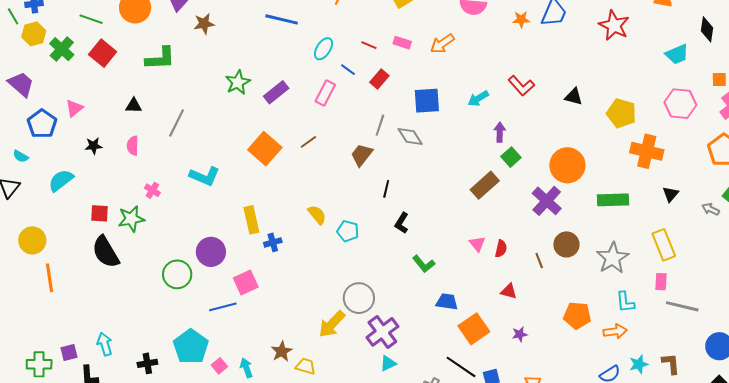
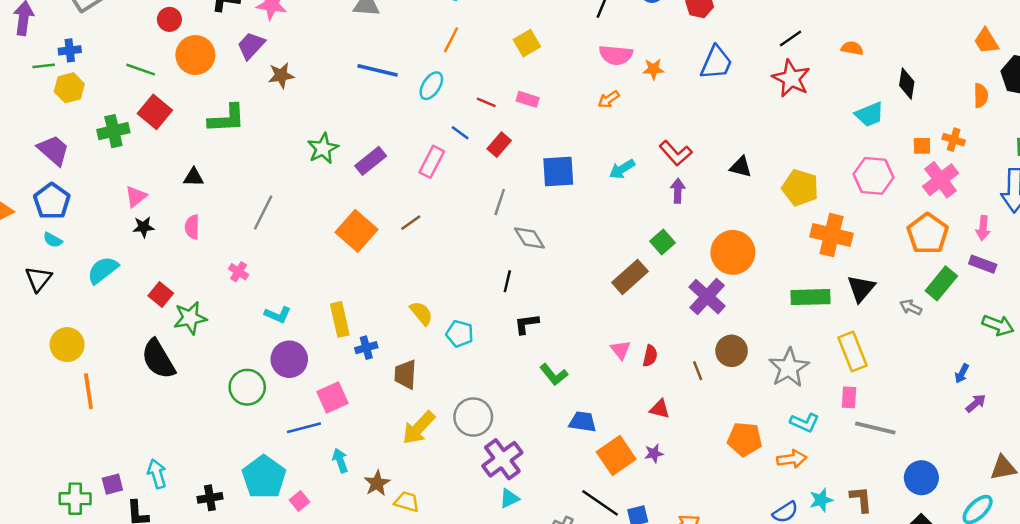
green line: (13, 16) -> (44, 66), turned -66
orange star: (521, 19) -> (653, 69), moved
orange arrow: (442, 44) -> (609, 99), moved, size x0.7
green cross: (62, 49) -> (113, 131), moved, turned 35
cyan ellipse: (323, 49) -> (431, 86), moved
pink triangle: (74, 108) -> (136, 196), moved
gray line: (177, 123) -> (263, 212), moved
blue pentagon: (42, 124) -> (52, 201), moved
purple arrow: (500, 132) -> (678, 191), moved
gray diamond: (410, 136) -> (529, 238), moved
brown trapezoid: (362, 155) -> (405, 374), moved, turned -35
cyan L-shape: (205, 176) -> (278, 315), moved, size x0.7
pink cross: (152, 190) -> (239, 272), moved
black triangle: (671, 194) -> (861, 288), size x1.4
green rectangle: (613, 200) -> (811, 297), moved
red square: (100, 213) -> (161, 294), moved, turned 36
black L-shape: (402, 223) -> (527, 324), turned 50
cyan L-shape: (625, 302) -> (805, 423), turned -60
yellow arrow: (332, 324) -> (419, 428), moved
purple star: (520, 334) -> (654, 453), moved
cyan arrow: (246, 368) -> (340, 460), moved

